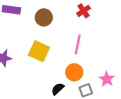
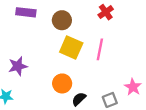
yellow square: (39, 51) -> (71, 47), moved
orange circle: (74, 72) -> (62, 83), moved

